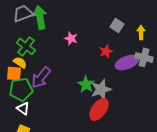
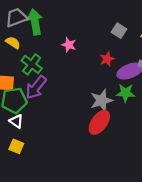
green cross: (26, 46) -> (32, 64), moved
yellow semicircle: (20, 62) -> (13, 43), moved
green star: (86, 84) -> (126, 93), moved, turned -30

